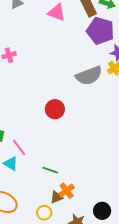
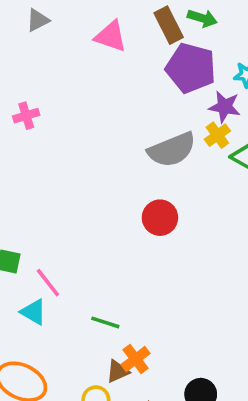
red circle: (55, 109) -> (160, 218), moved

